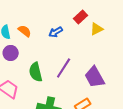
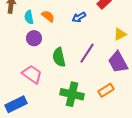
yellow triangle: (97, 29) -> (120, 34), moved

